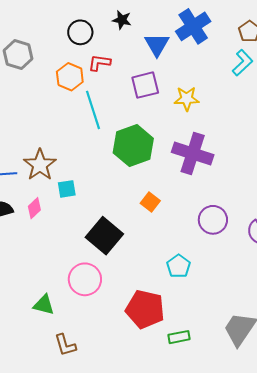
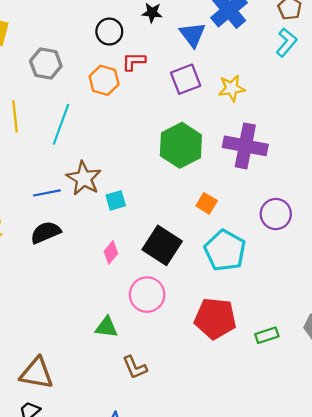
cyan line: (93, 110) -> (61, 124), moved, turned 45
pink diamond: (34, 208) -> (111, 252), moved
cyan pentagon: (179, 266) -> (225, 250), moved, size x1.6
green rectangle: (179, 337) -> (267, 335), moved

